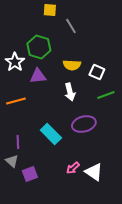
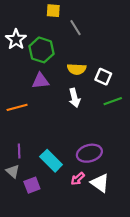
white star: (15, 62) -> (16, 39), moved
purple ellipse: (84, 124) -> (89, 153), moved
cyan rectangle: (51, 134) -> (51, 161), moved

